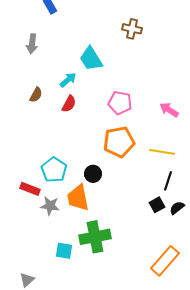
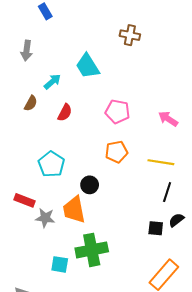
cyan arrow: (68, 80) -> (52, 82), moved
orange pentagon: (119, 142) -> (116, 152), size x0.7
cyan pentagon: (54, 170) -> (51, 164), moved
black square: (157, 205) -> (156, 228), moved, turned 35

